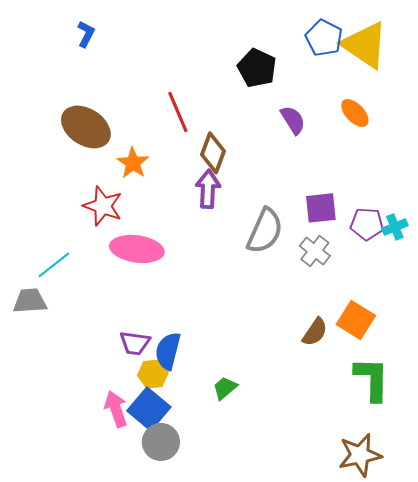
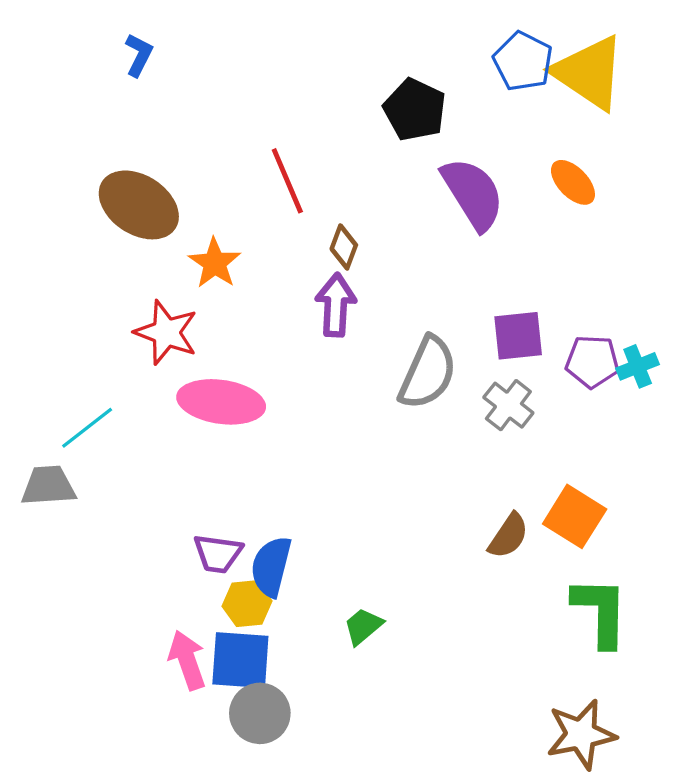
purple semicircle: (293, 120) -> (473, 194), size x1.6
brown diamond: (213, 153) -> (344, 247), size x0.7
blue square: (149, 409) -> (240, 660), turned -36

